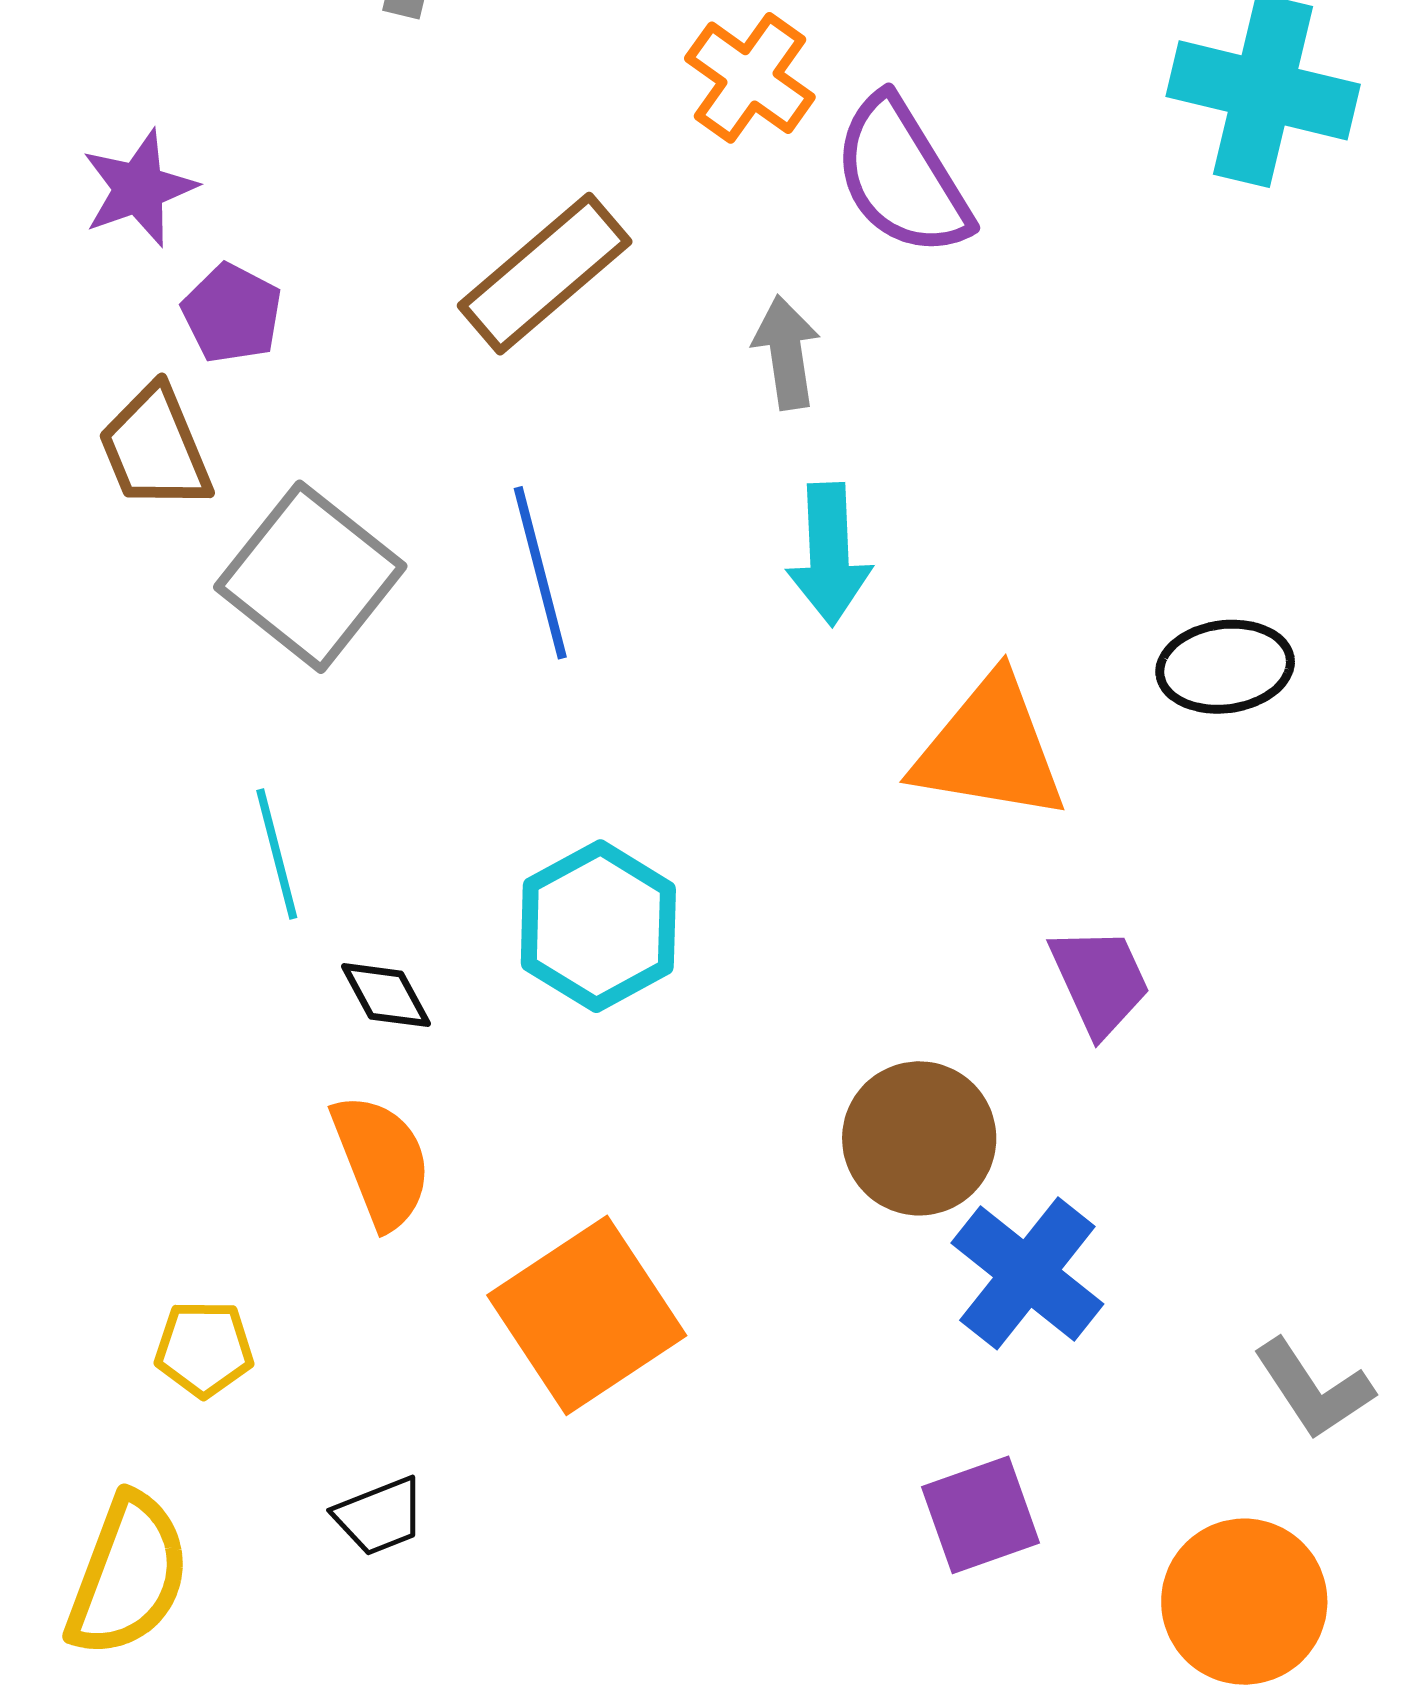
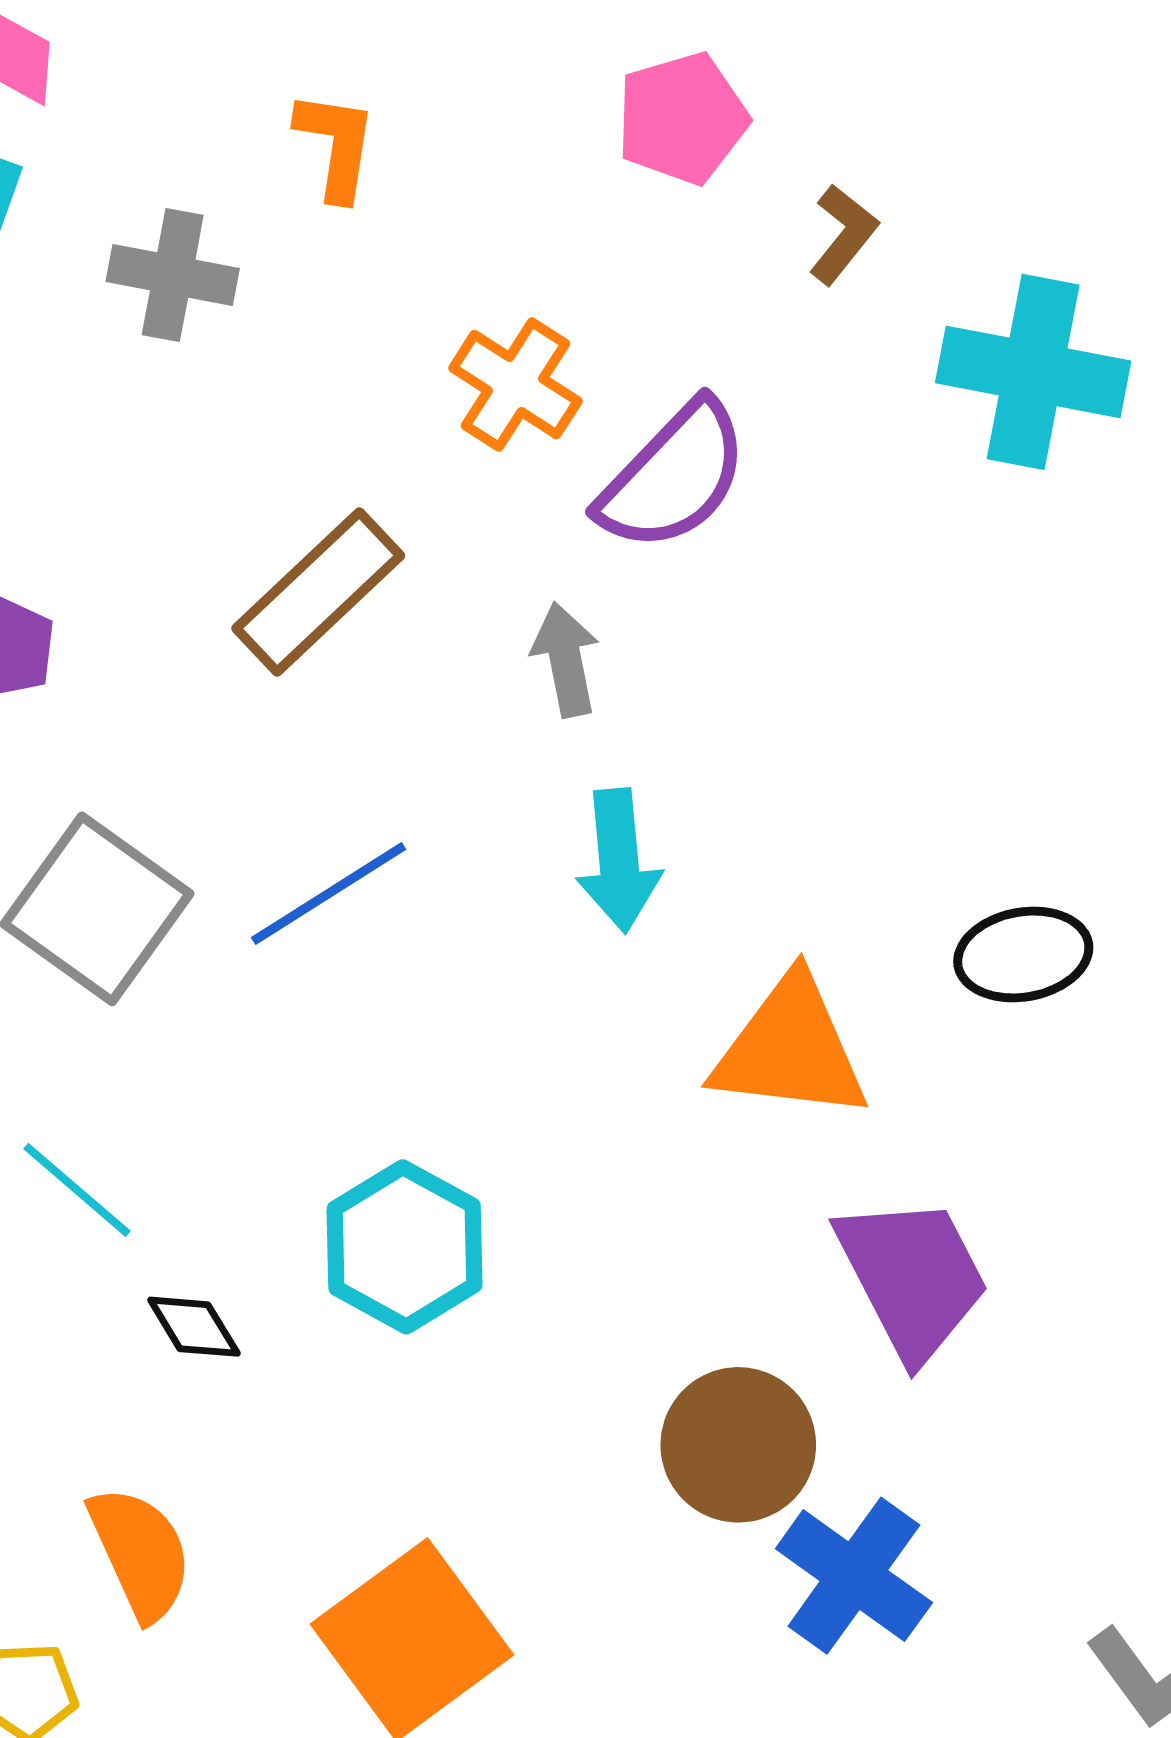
purple semicircle: (902, 177) -> (673, 477), turned -102
blue line: (540, 573) -> (329, 894), turned 75
cyan line: (277, 854) -> (77, 1190), turned -32
purple trapezoid: (1100, 981) -> (913, 1277), size x1.5
orange semicircle: (381, 1161) -> (140, 1553), moved

